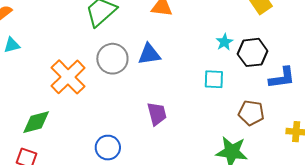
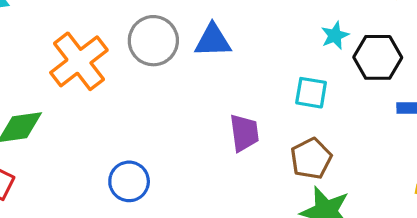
brown pentagon: (251, 113) -> (311, 159), moved, turned 30
purple trapezoid: (157, 114) -> (244, 133), moved

